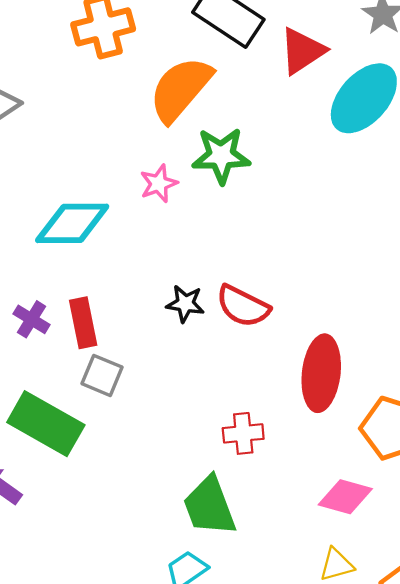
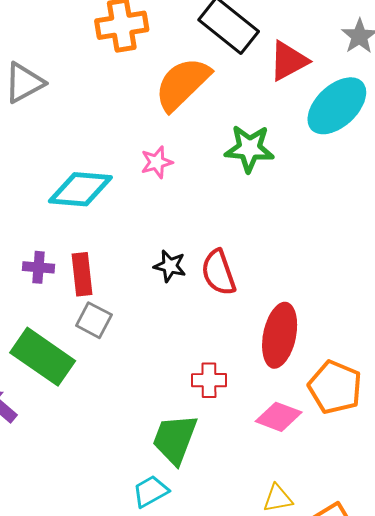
green star: (221, 156) -> (249, 148), moved
red semicircle: (243, 306) -> (218, 272), turned 39
purple cross: (31, 319) -> (39, 267), turned -32
pink diamond: (345, 497) -> (279, 417), moved
green trapezoid: (209, 506) -> (175, 439), turned 36

